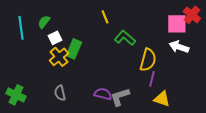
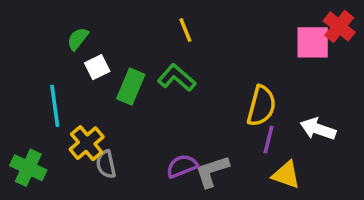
cyan line: (21, 28) -> (55, 106), moved
green L-shape: (125, 38) -> (177, 78), moved
white arrow: (179, 47) -> (318, 129), moved
yellow cross: (59, 57) -> (87, 143), moved
purple semicircle: (103, 94) -> (182, 166), turned -36

